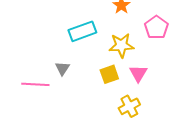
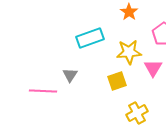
pink triangle: (138, 73) -> (153, 68), moved

